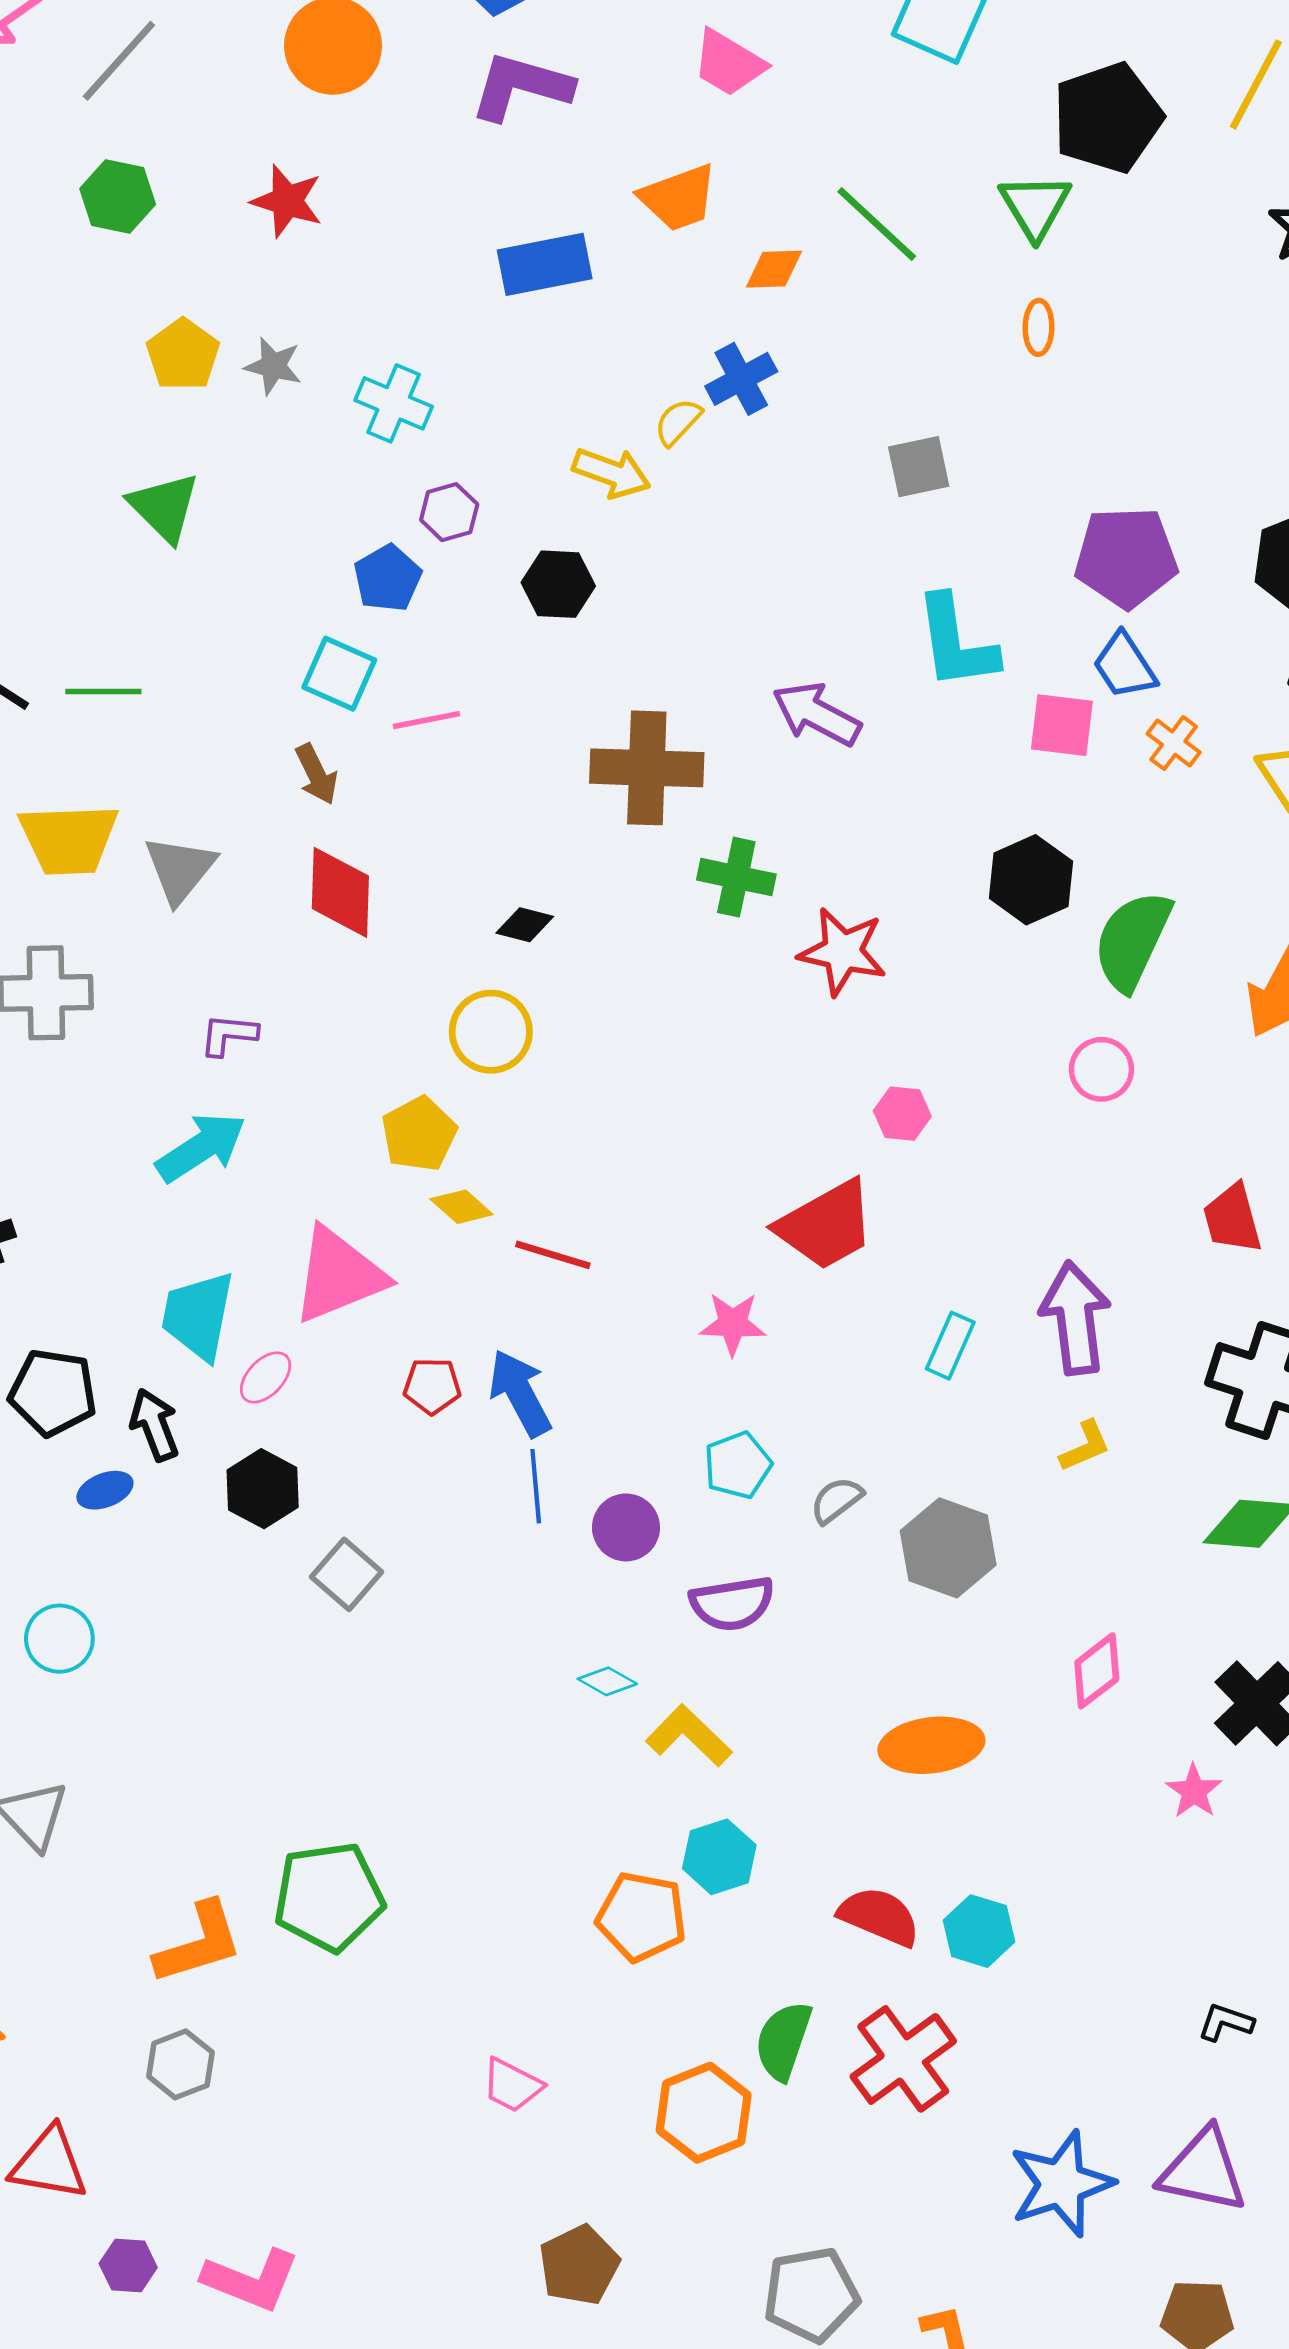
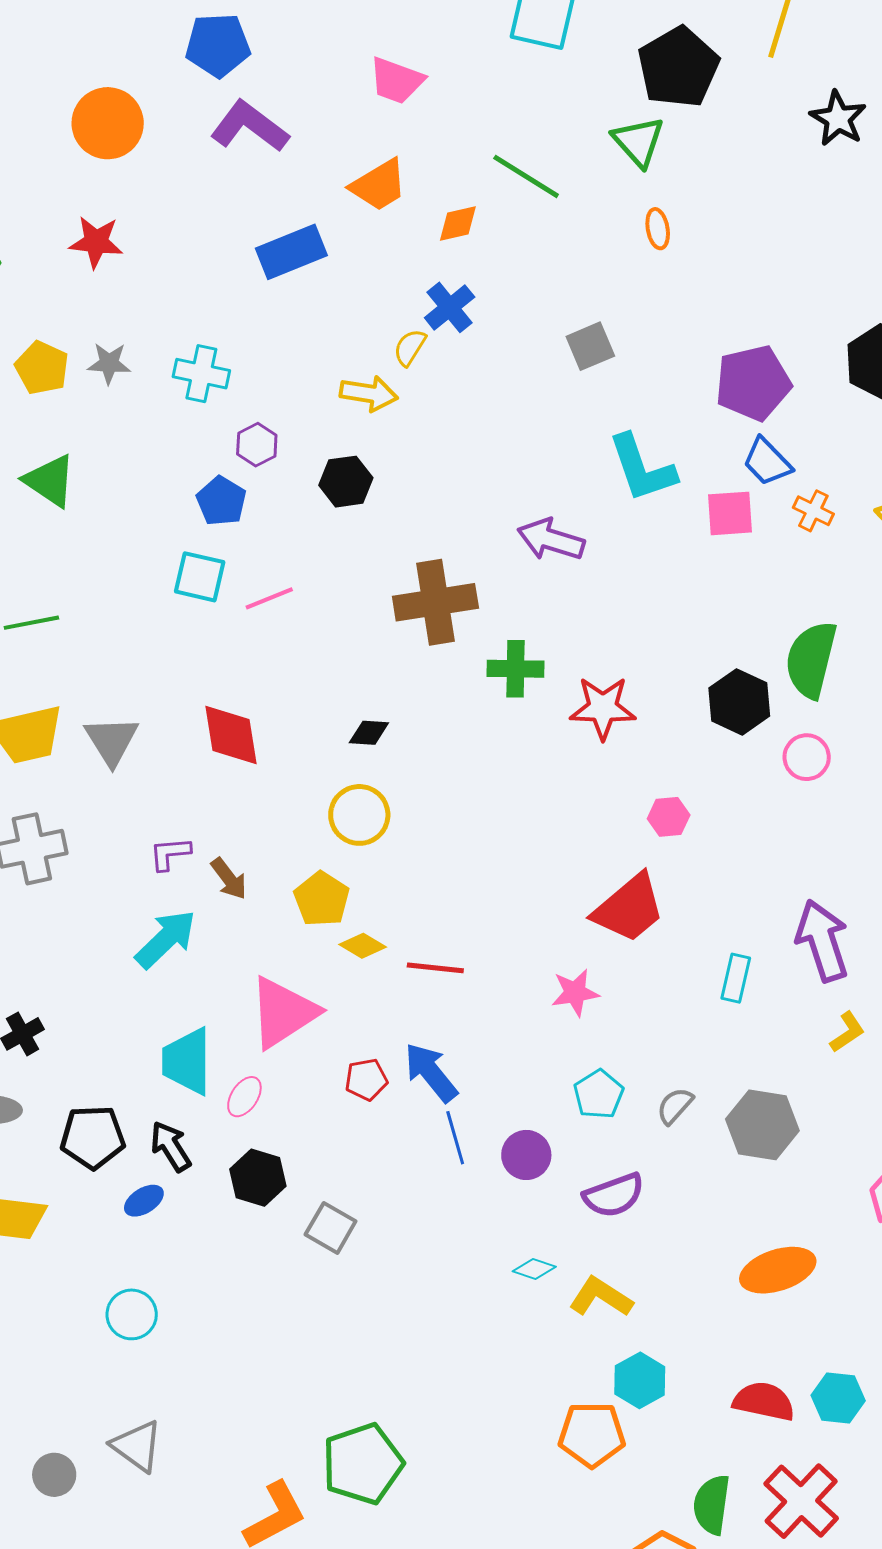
purple L-shape: (521, 87) -> (249, 127), turned 32
brown arrow: (316, 774) -> (229, 879), moved
black hexagon: (1031, 880) -> (739, 702), moved

